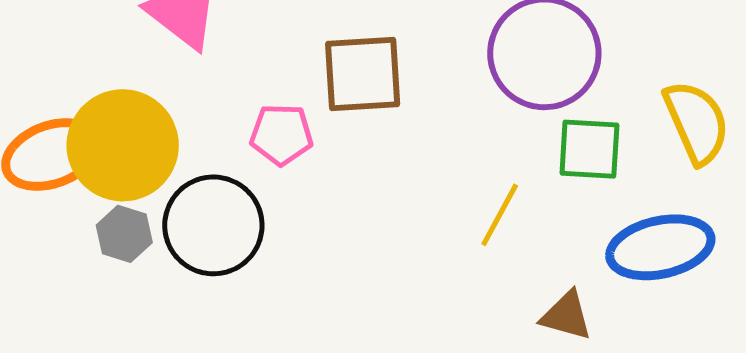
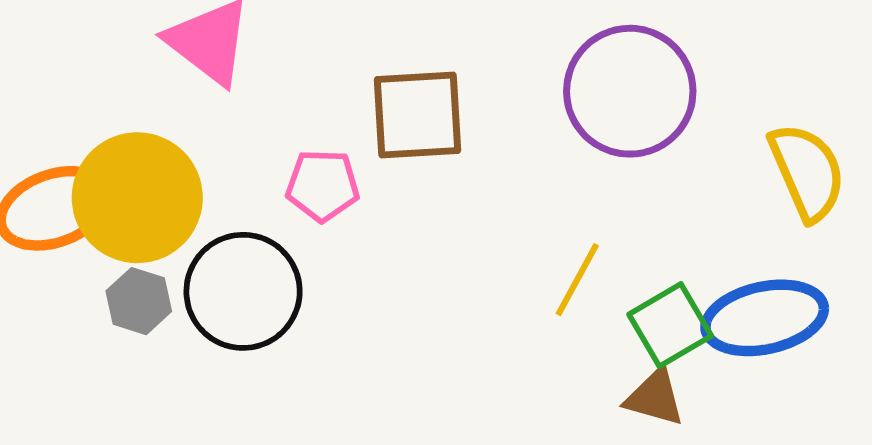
green square: (589, 149) -> (670, 325), moved, turned -34

